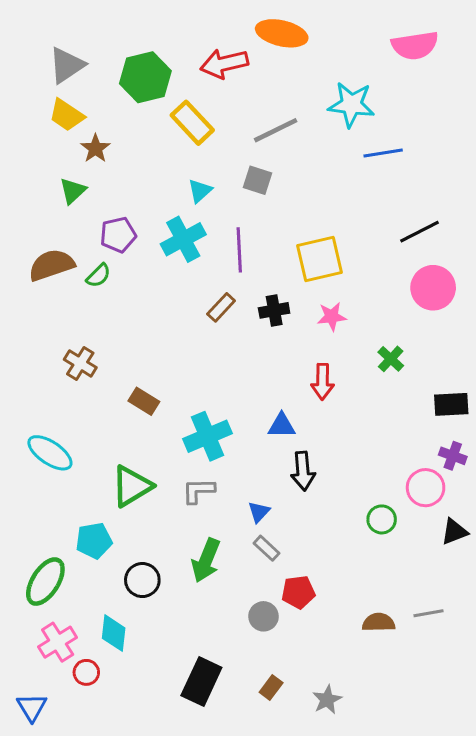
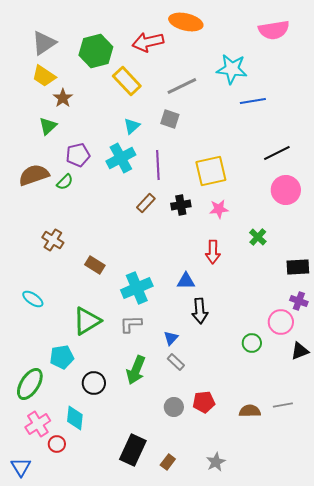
cyan ellipse: (50, 453) -> (33, 299), size x0.7
red pentagon: (298, 592) -> (204, 402), moved
brown rectangle: (271, 688) -> (168, 462), moved

